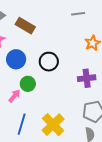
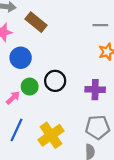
gray line: (78, 14) -> (100, 25), moved
black circle: (49, 62) -> (55, 81), moved

